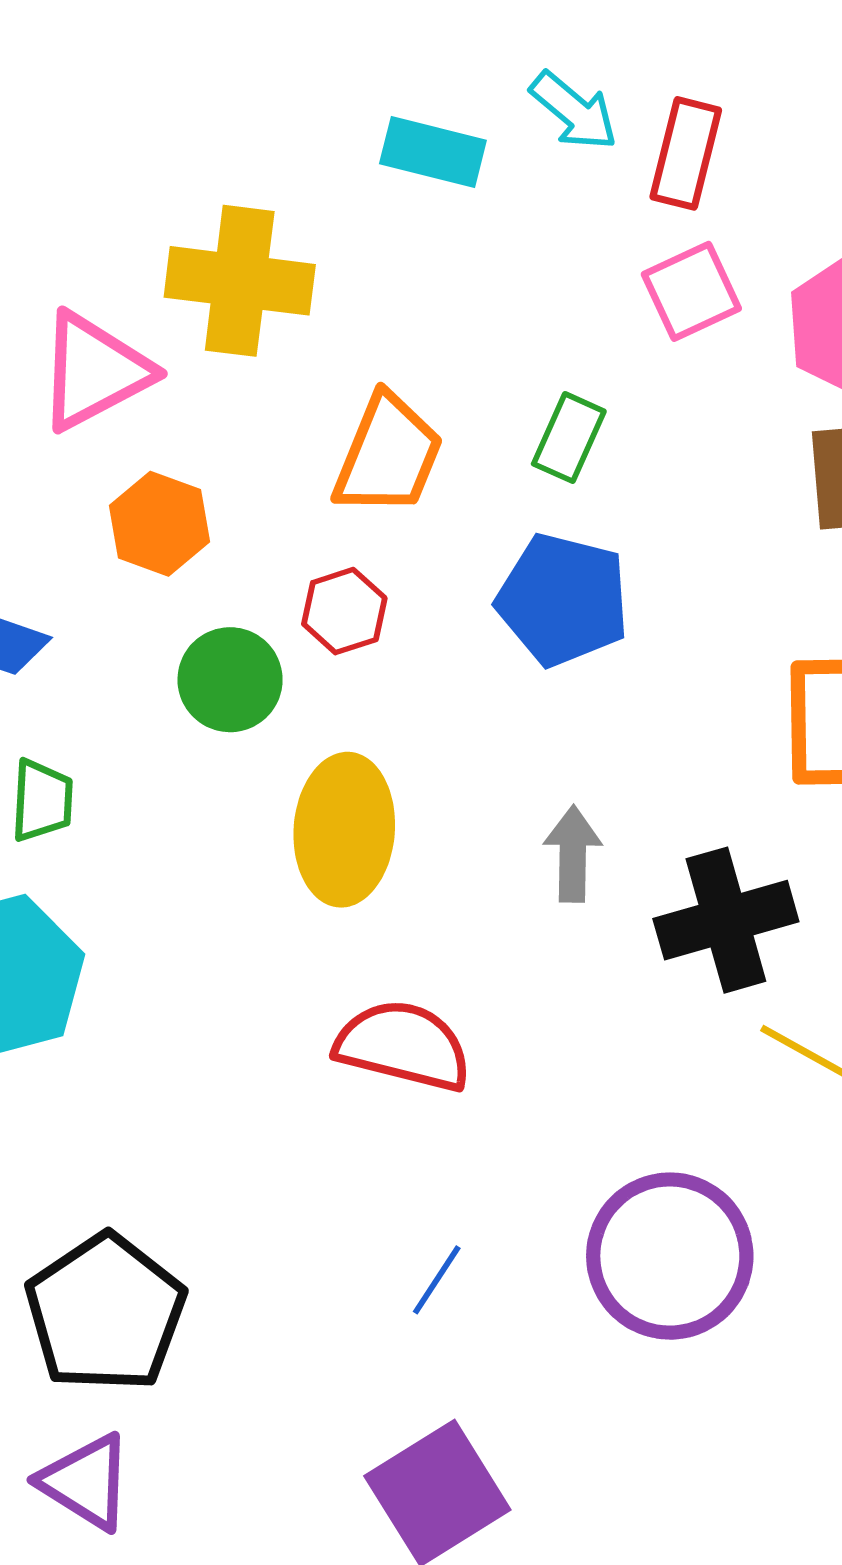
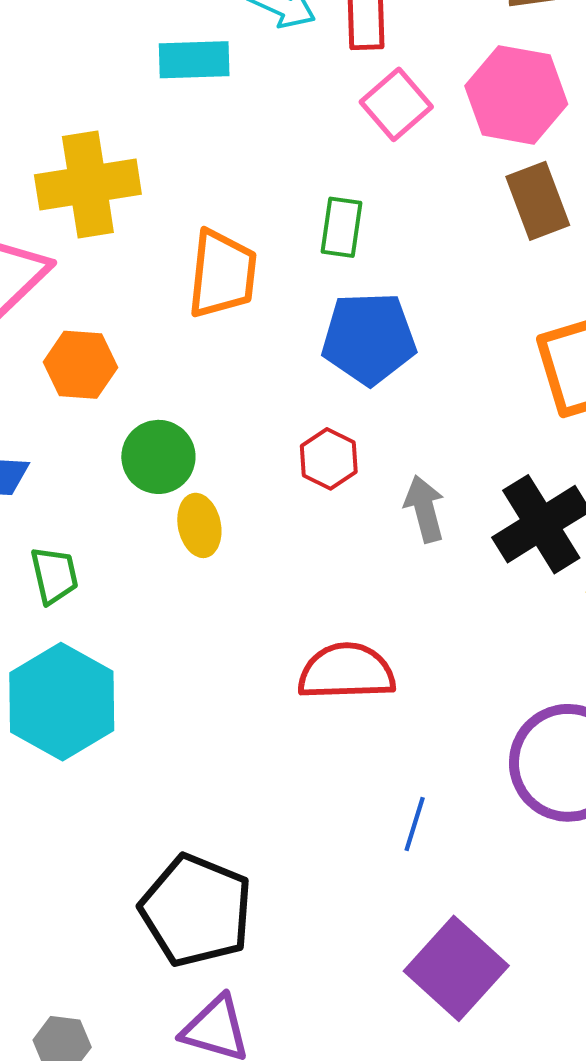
red hexagon: (344, 611) -> (329, 459), moved
yellow ellipse: (344, 830) -> (199, 525), moved, size x0.6

